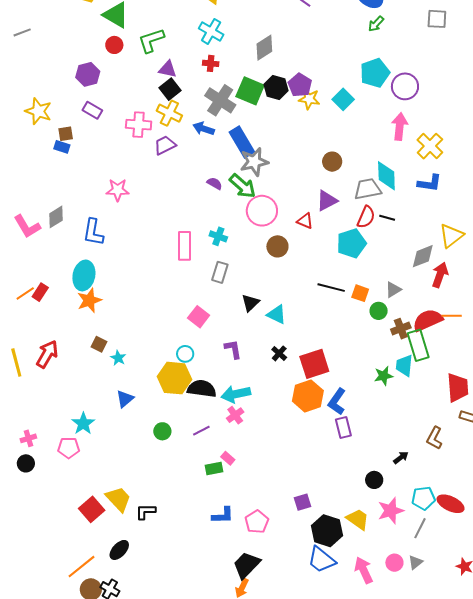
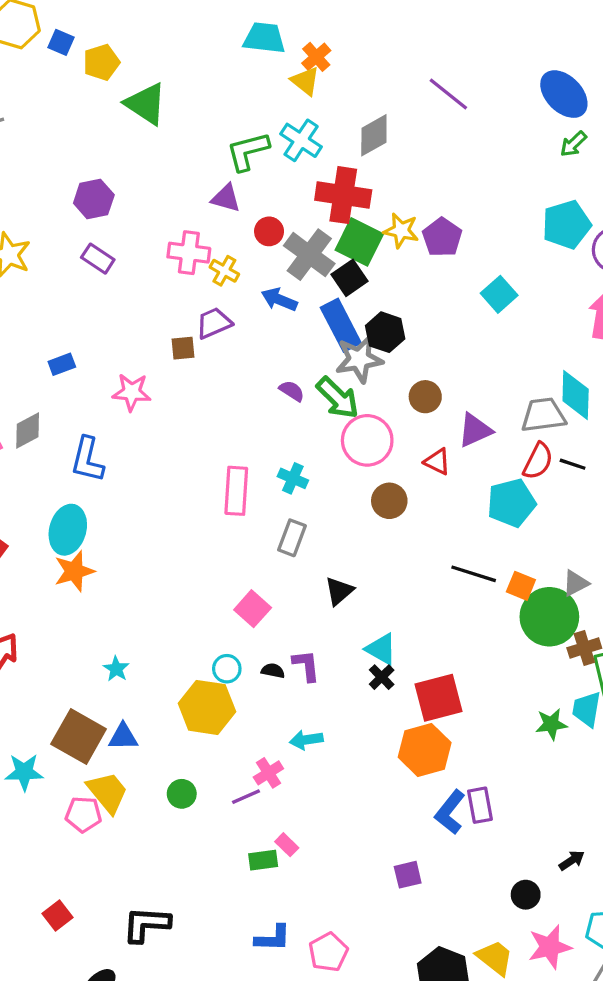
green L-shape: (151, 40) -> (248, 151), moved
red circle: (114, 45) -> (269, 231), moved
gray diamond: (264, 48) -> (374, 135), moved
red cross: (211, 63) -> (343, 195), moved, size x2.0
black hexagon: (276, 87) -> (385, 332), moved
black square: (170, 89) -> (350, 278), moved
yellow star: (309, 99) -> (401, 231), moved
cyan square: (343, 99) -> (499, 294), moved
yellow cross: (169, 113) -> (224, 271), size x0.7
pink cross: (139, 125) -> (189, 253), moved
brown square: (66, 134) -> (183, 348), moved
blue rectangle: (62, 147) -> (62, 364), moved, turned -42
brown circle: (332, 162) -> (425, 397), moved
green circle: (379, 311) -> (549, 617), size x2.0
cyan triangle: (277, 314) -> (381, 649), moved
brown square: (99, 344) -> (79, 737), moved, size x2.0
black semicircle: (202, 389) -> (273, 671), moved, size x0.5
cyan arrow: (236, 394) -> (306, 740), size x0.7
blue triangle: (125, 399) -> (123, 737), turned 36
blue L-shape: (337, 402) -> (450, 812), moved
pink cross: (235, 415) -> (268, 773), moved
cyan star: (83, 424) -> (24, 772), moved, turned 30
pink pentagon: (69, 448) -> (83, 814), moved
yellow trapezoid: (118, 499) -> (108, 792), moved
purple square: (303, 502) -> (408, 875), moved
red square: (92, 509) -> (58, 916), size x0.7
black L-shape: (146, 512) -> (146, 924), size x1.4

